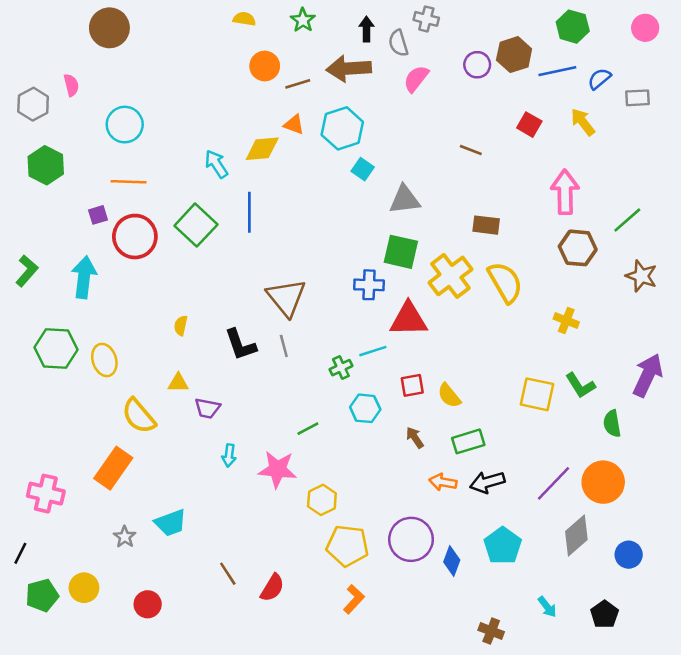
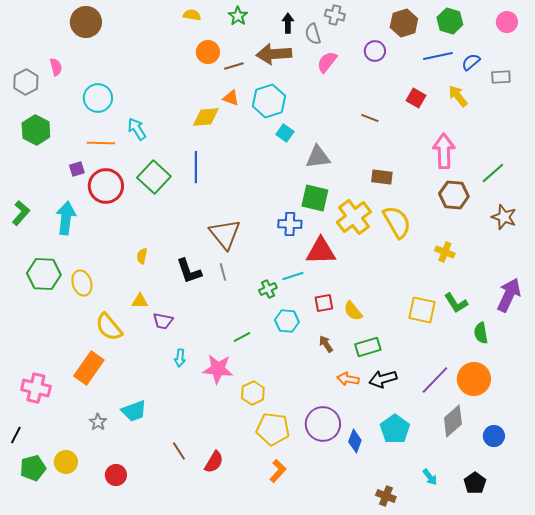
brown hexagon: (514, 55) -> (404, 23), moved
cyan arrow: (216, 164) -> (137, 129), moved

